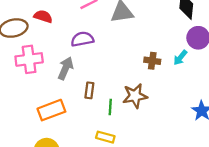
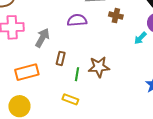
purple semicircle: (82, 39) -> (77, 20), moved
brown cross: (152, 61) -> (116, 16), moved

